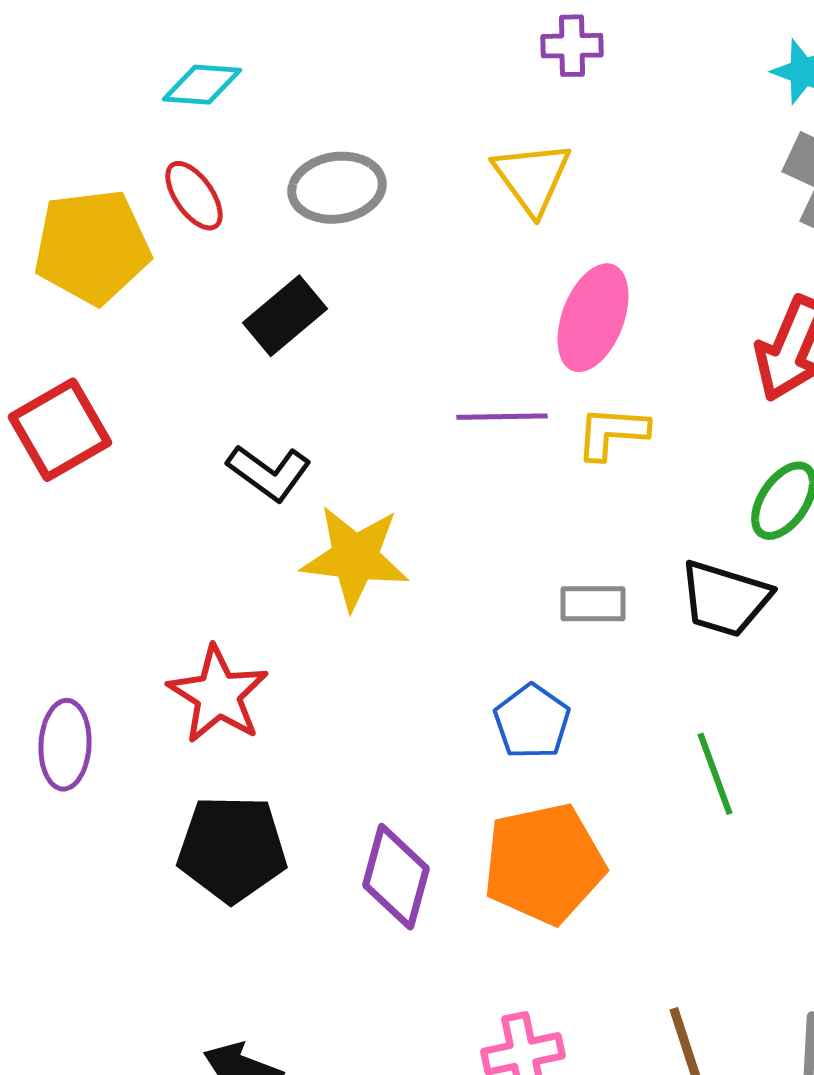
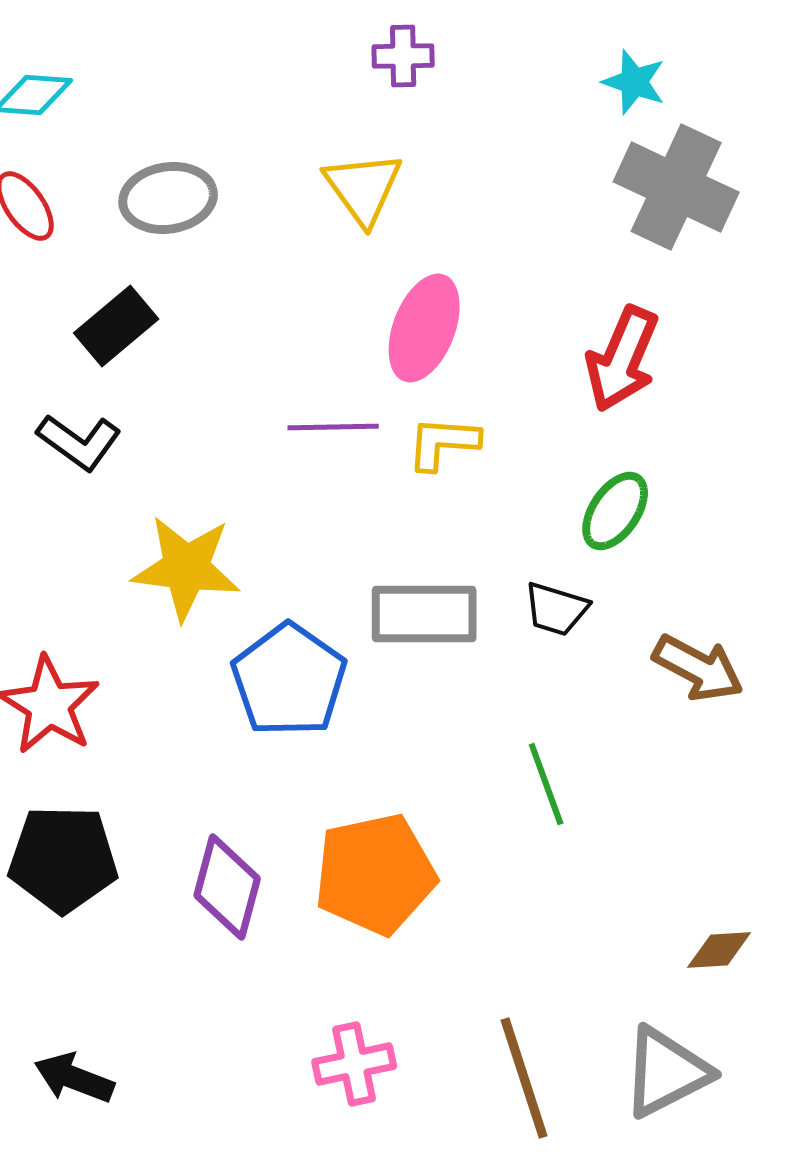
black L-shape: (269, 473) -> (79, 442), moved
black trapezoid: (725, 599) -> (556, 609), size x0.7
gray rectangle: (593, 604) -> (424, 614), size x1.6
blue pentagon: (532, 722) -> (289, 680), moved, size x1.5

